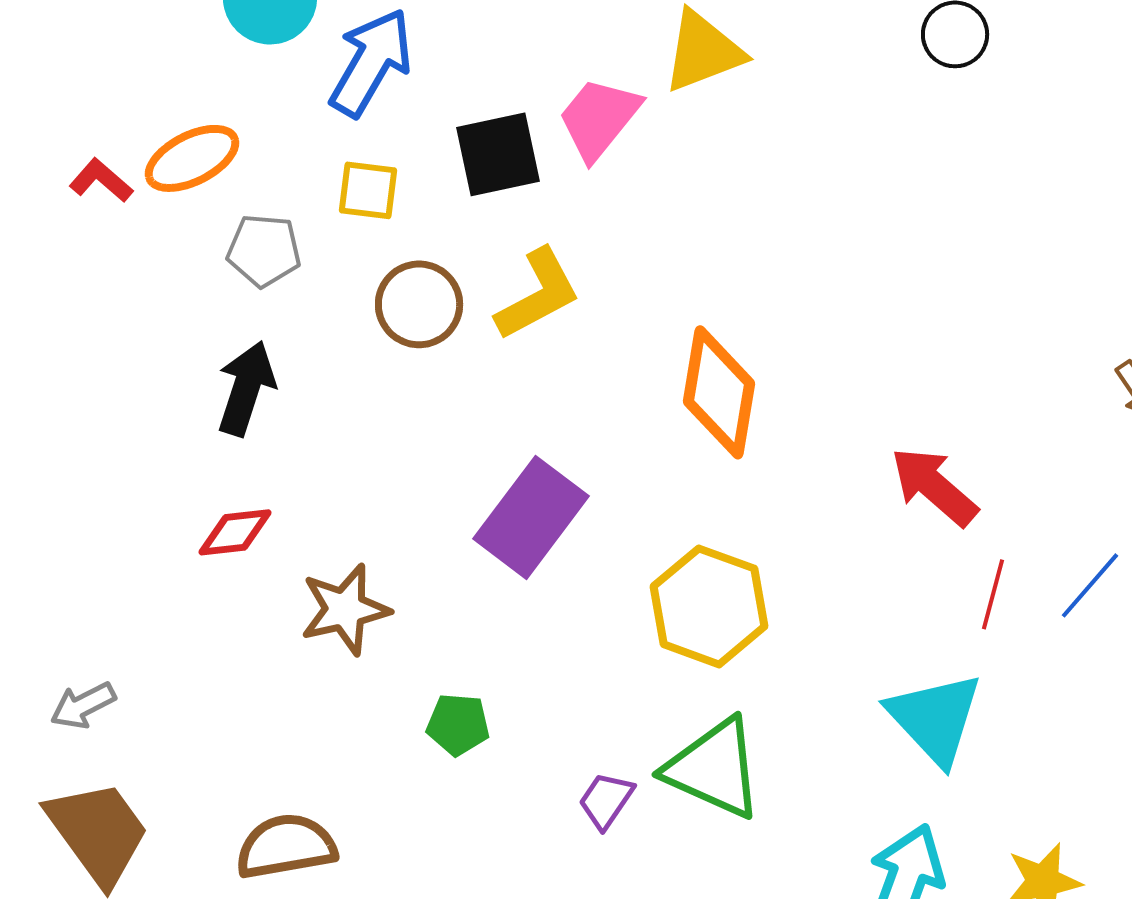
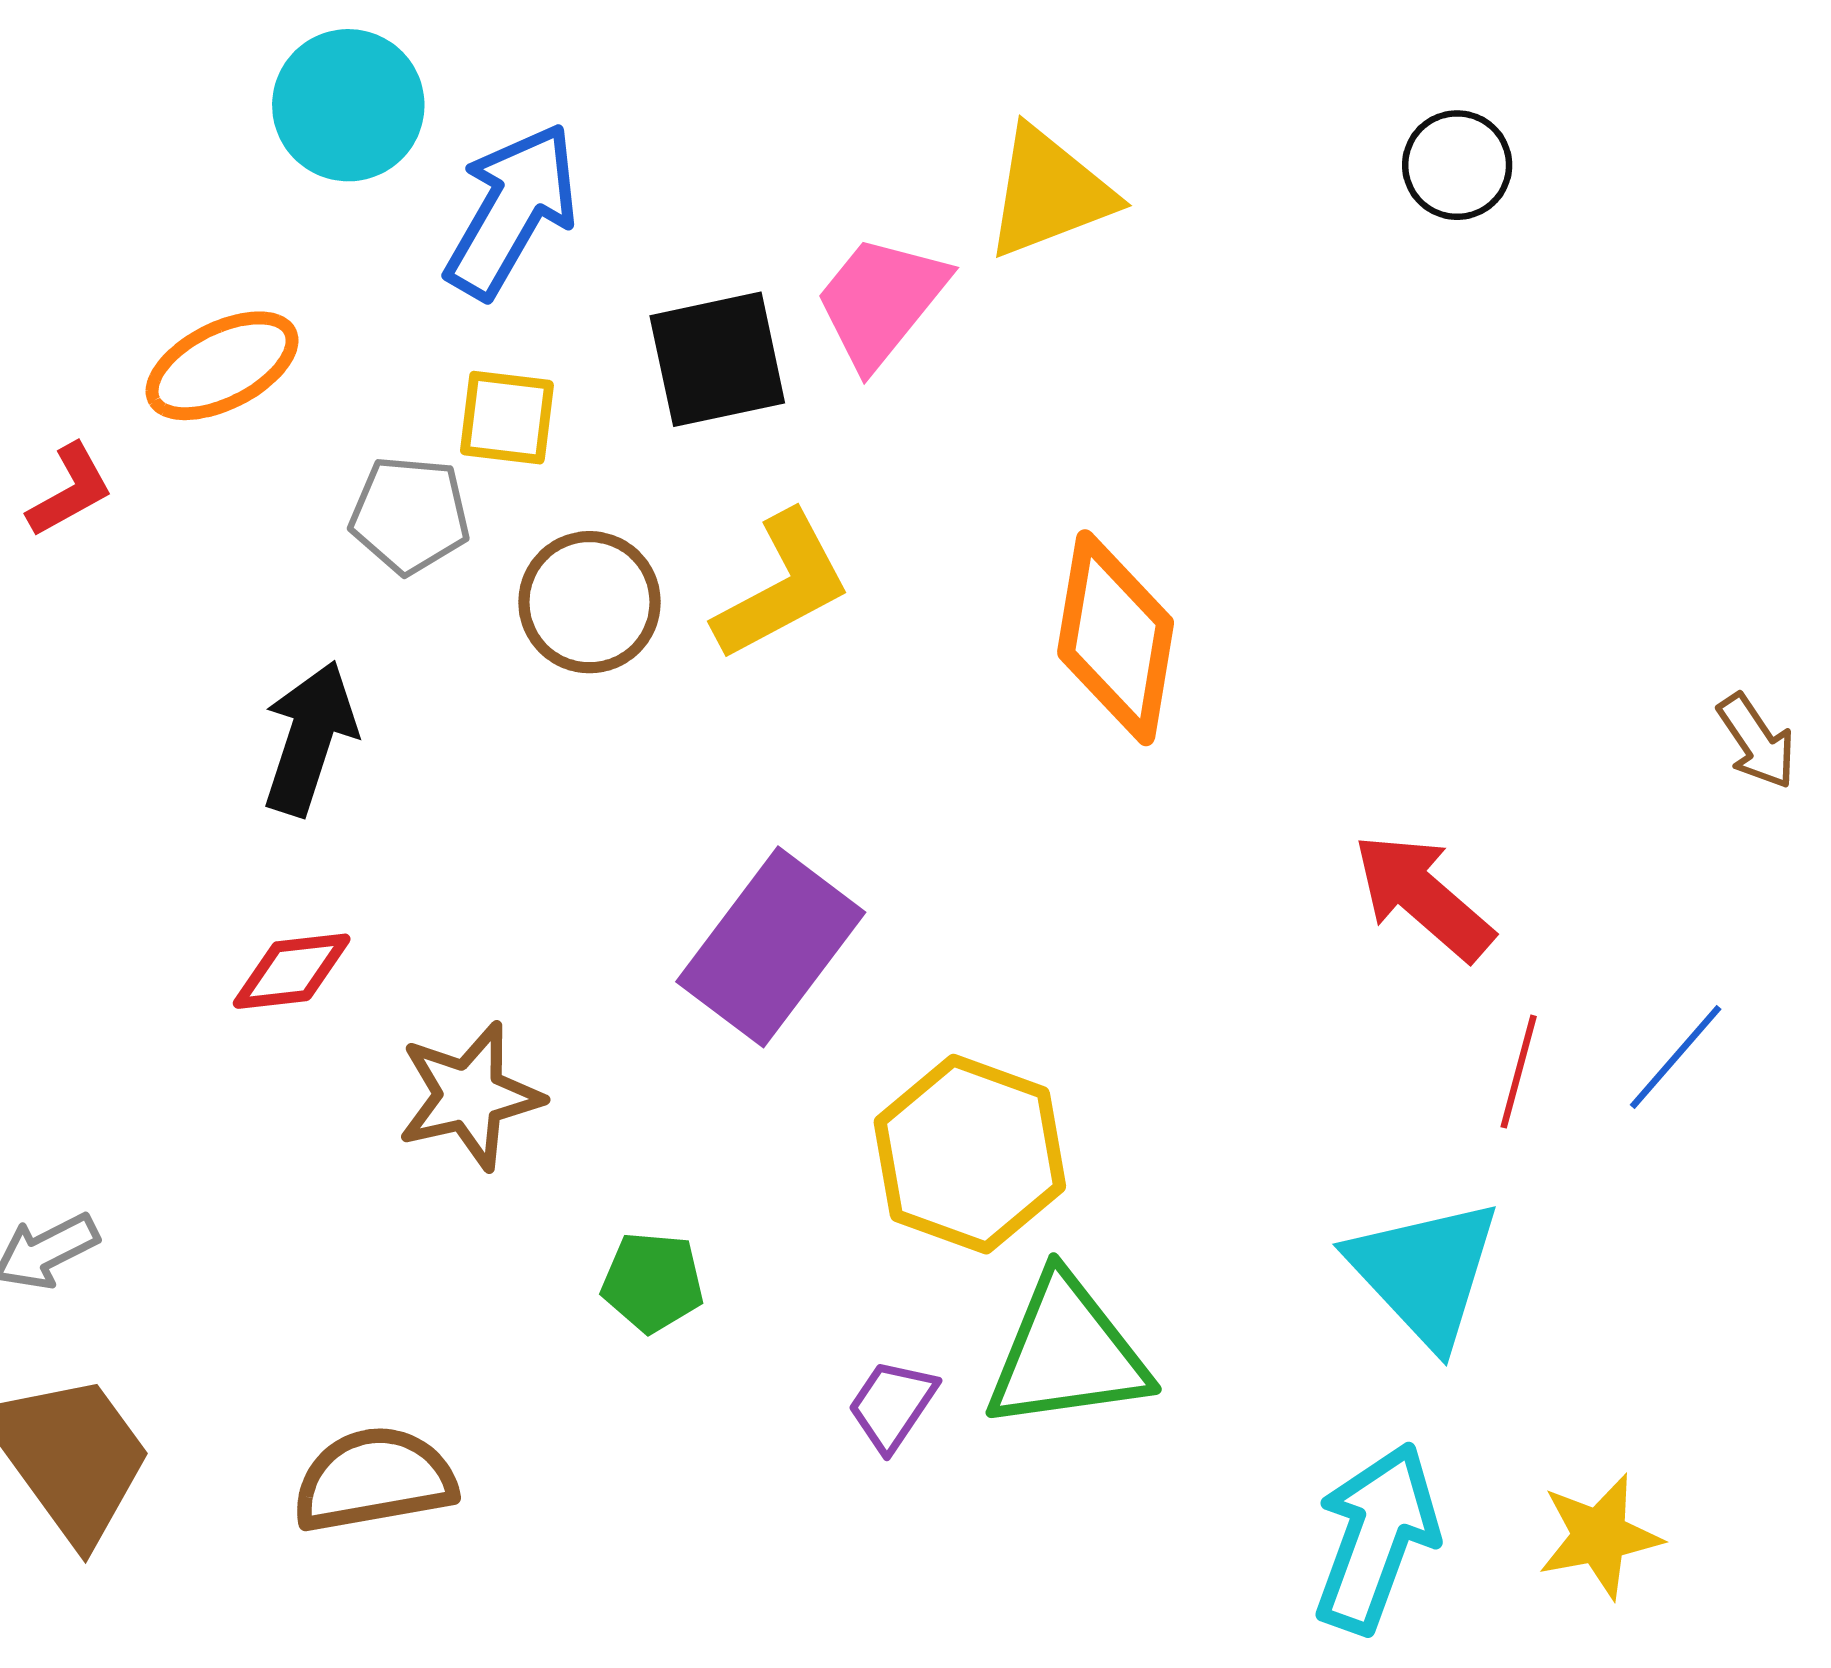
red L-shape: (101, 180) -> (70, 490), moved, turned 110
gray pentagon: (264, 250) -> (410, 515), moved
orange diamond: (719, 392) -> (1116, 638), moved
yellow hexagon: (709, 606) -> (970, 1154), moved
green triangle: (714, 768) -> (1067, 1353), turned -32

